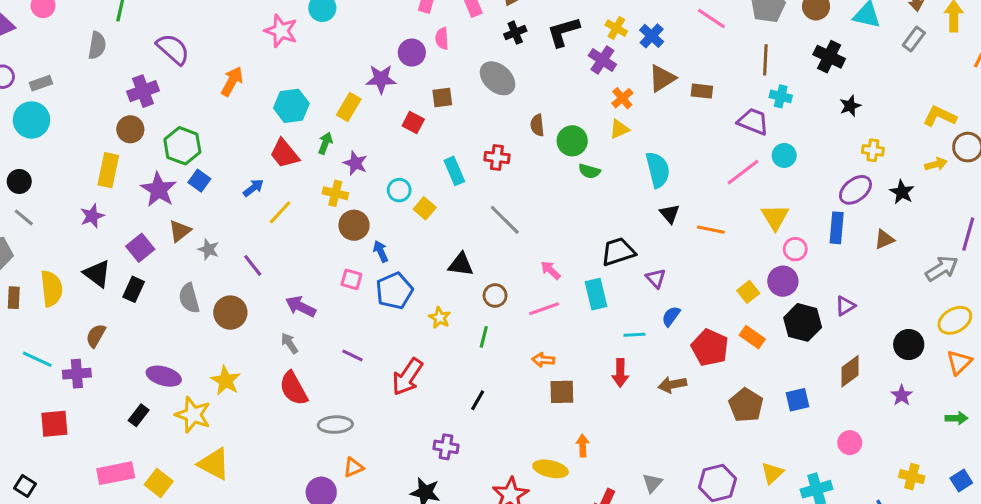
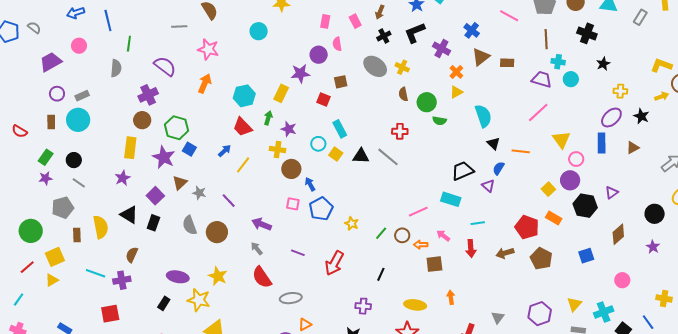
yellow cross: (616, 28) -> (402, 67), moved
pink star: (281, 31) -> (208, 49), moved
cyan circle: (784, 155) -> (571, 79), moved
red cross: (497, 157) -> (400, 131), moved
cyan rectangle: (454, 171) -> (340, 129), moved
black triangle: (461, 264) -> (361, 156), moved
pink arrow: (551, 270) -> (443, 236), moved
cyan rectangle: (596, 294) -> (451, 199), turned -54
brown circle: (495, 296) -> (402, 235), moved
blue semicircle: (671, 316) -> (498, 168), moved
green line: (484, 337) -> (381, 233), turned 32
brown pentagon: (746, 405) -> (541, 259), moved
yellow ellipse: (551, 469) -> (415, 305), moved

